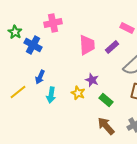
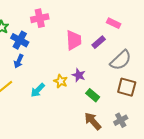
blue arrow: (40, 77) -> (19, 61), moved
yellow star: (78, 93) -> (61, 81), moved
cyan arrow: (51, 95) -> (38, 90), turned 35

